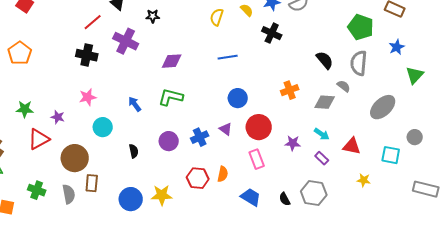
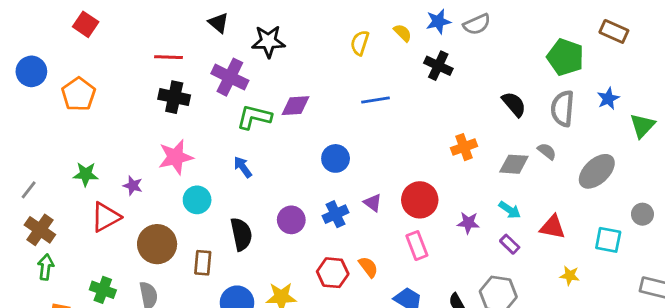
black star: (153, 16) -> (268, 41), size x1.6
red line: (93, 22) -> (168, 57), moved, turned 42
blue star: (397, 47) -> (608, 99), moved
gray semicircle: (344, 86) -> (547, 151), moved
pink star: (88, 97) -> (176, 157), size x1.4
green L-shape: (171, 97) -> (254, 117), moved
blue circle: (238, 98) -> (336, 158), moved
black semicircle: (134, 151) -> (241, 234), size x1.6
orange semicircle: (223, 174) -> (368, 267), turned -49
brown rectangle: (92, 183) -> (203, 263), moved

